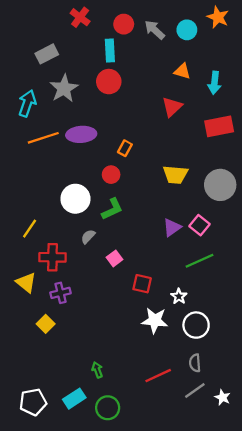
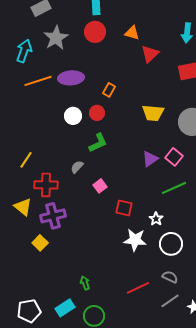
orange triangle: (182, 71) -> (132, 33), moved
white circle: (75, 199) -> (73, 116), moved, size x0.7
purple cross: (61, 293) -> (53, 216), size x1.4
gray semicircle: (195, 363) -> (170, 277), turned 119

